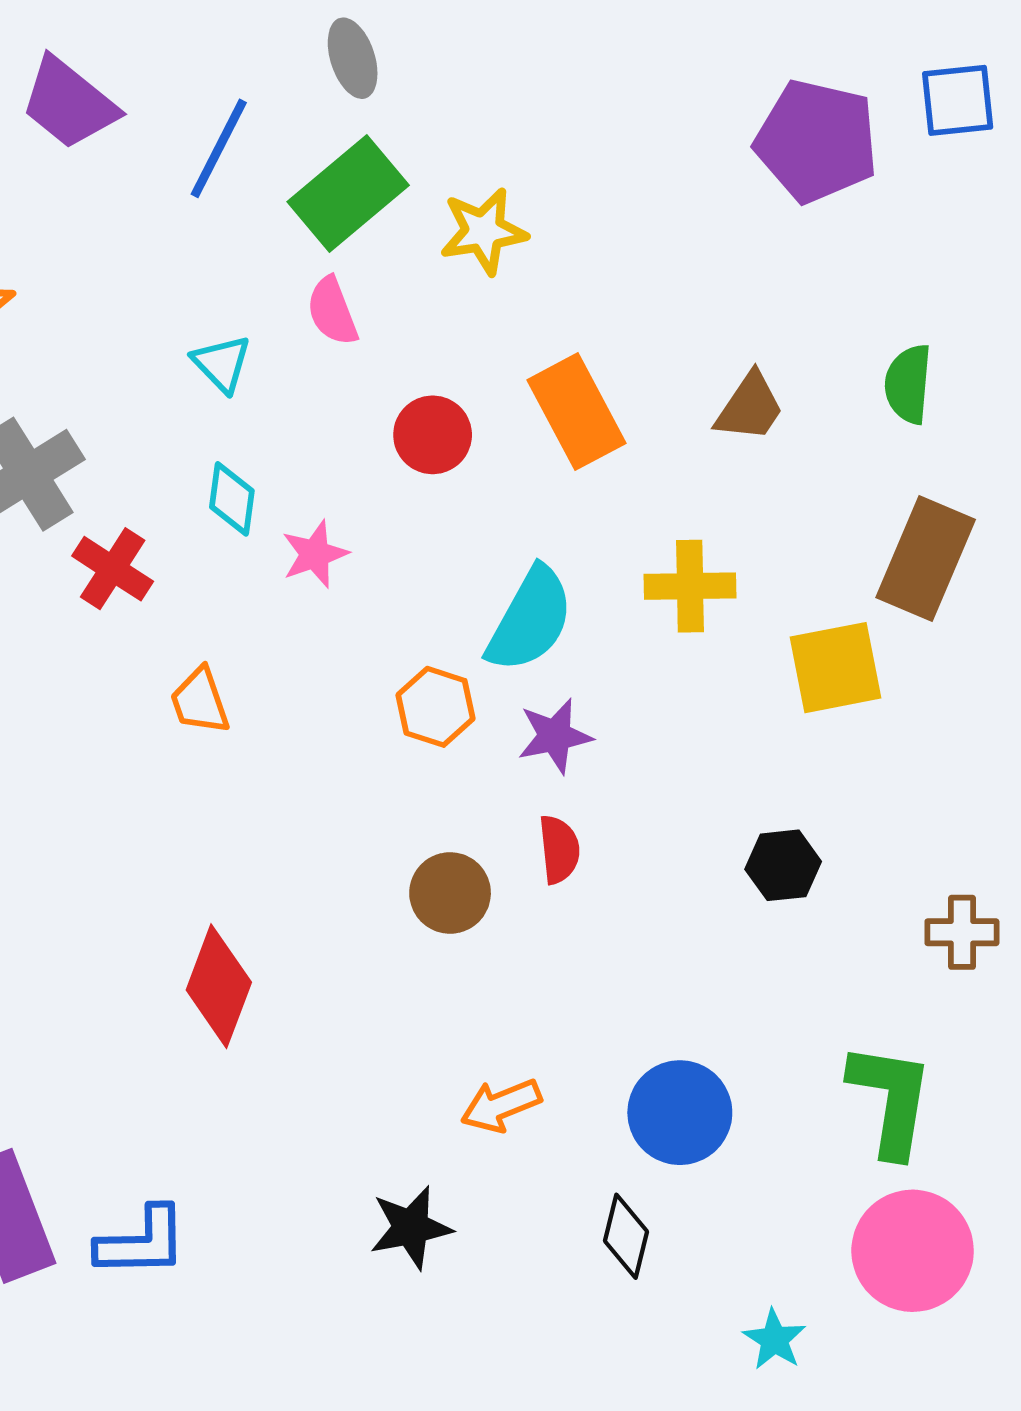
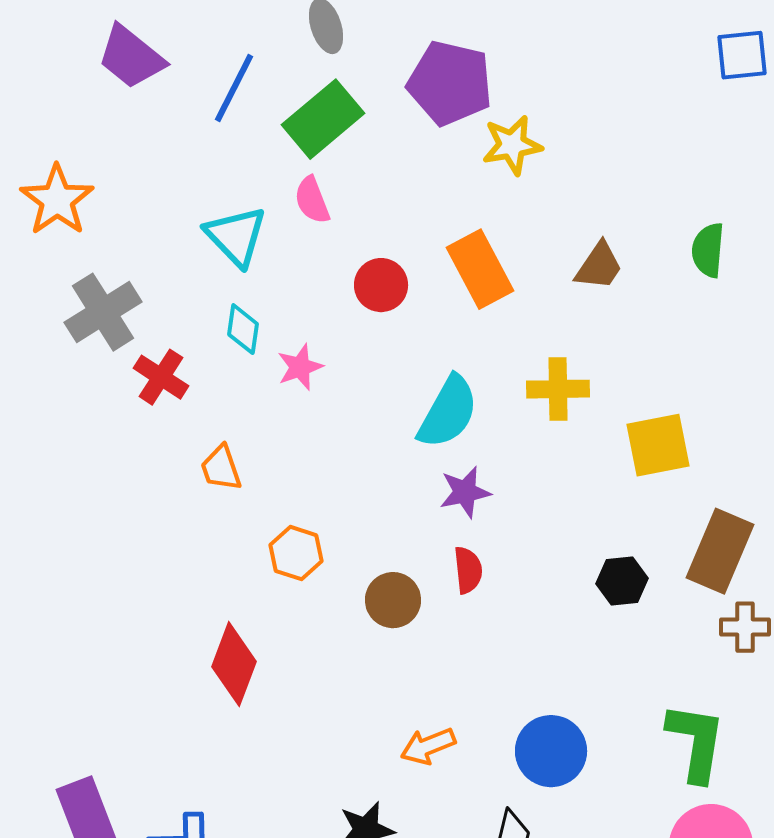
purple pentagon: (817, 141) -> (450, 83), moved
yellow star: (483, 231) -> (512, 145), moved
cyan triangle: (222, 364) -> (236, 236), size x1.5
brown rectangle: (926, 558) -> (720, 551), moved
orange hexagon: (435, 707) -> (296, 553), moved

